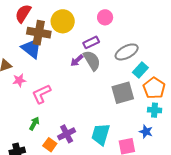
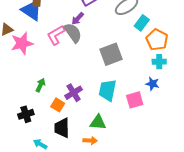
gray semicircle: (92, 61) -> (73, 33), moved
pink star: (19, 80) -> (22, 43), size x1.6
gray square: (123, 93) -> (111, 54), moved
pink L-shape: (41, 94) -> (56, 35), moved

